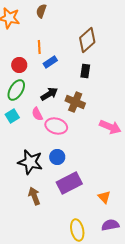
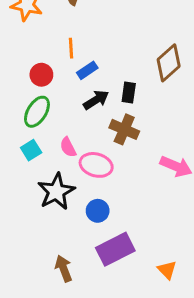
brown diamond: (87, 40) -> (169, 63), moved
black rectangle: (85, 71) -> (129, 92), moved
black arrow: (49, 94) -> (96, 100), moved
black star: (30, 162) -> (56, 192), moved, turned 30

